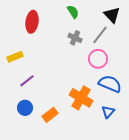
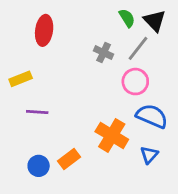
green semicircle: (73, 12) -> (127, 18), moved
purple line: (27, 81) -> (37, 112), turned 42
blue circle: (25, 108) -> (39, 166), moved

